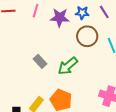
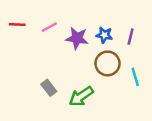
pink line: (36, 11) -> (49, 27), turned 40
purple line: (104, 12) -> (131, 37), turned 40

